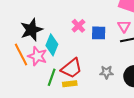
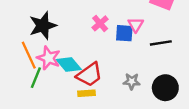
pink triangle: (124, 26) -> (136, 25), moved
cyan diamond: (52, 45) -> (69, 64), moved, turned -65
green line: (52, 77) -> (36, 78), moved

